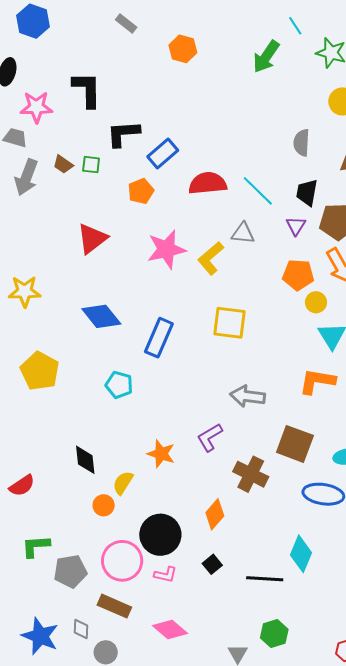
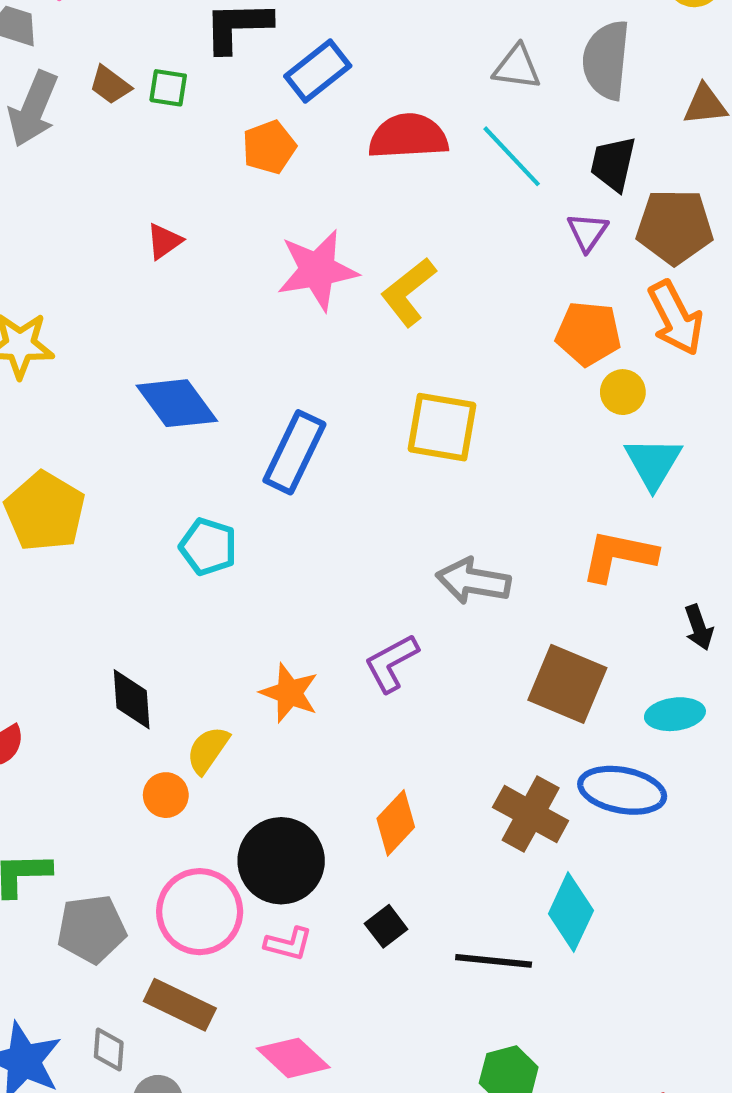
gray semicircle: (302, 143) -> (606, 60), size x1.4
gray triangle: (243, 233) -> (517, 67), moved
red triangle: (92, 239) -> (164, 241), size x0.6
brown cross: (251, 474) -> (531, 814), moved

